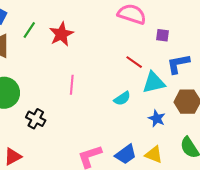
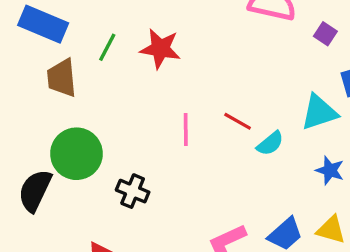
red star: (61, 34) -> (160, 49), turned -30
purple square: (162, 35) -> (325, 34), turned 32
red line: (134, 62) -> (238, 121), moved

